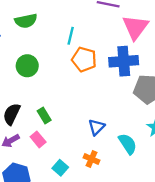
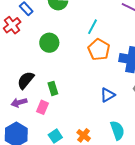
blue triangle: (97, 127) -> (108, 95), moved
pink rectangle: (38, 139) -> (43, 107), turned 48

